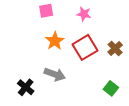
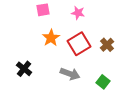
gray arrow: (55, 74) -> (70, 74), moved
black cross: (26, 87) -> (24, 69), moved

